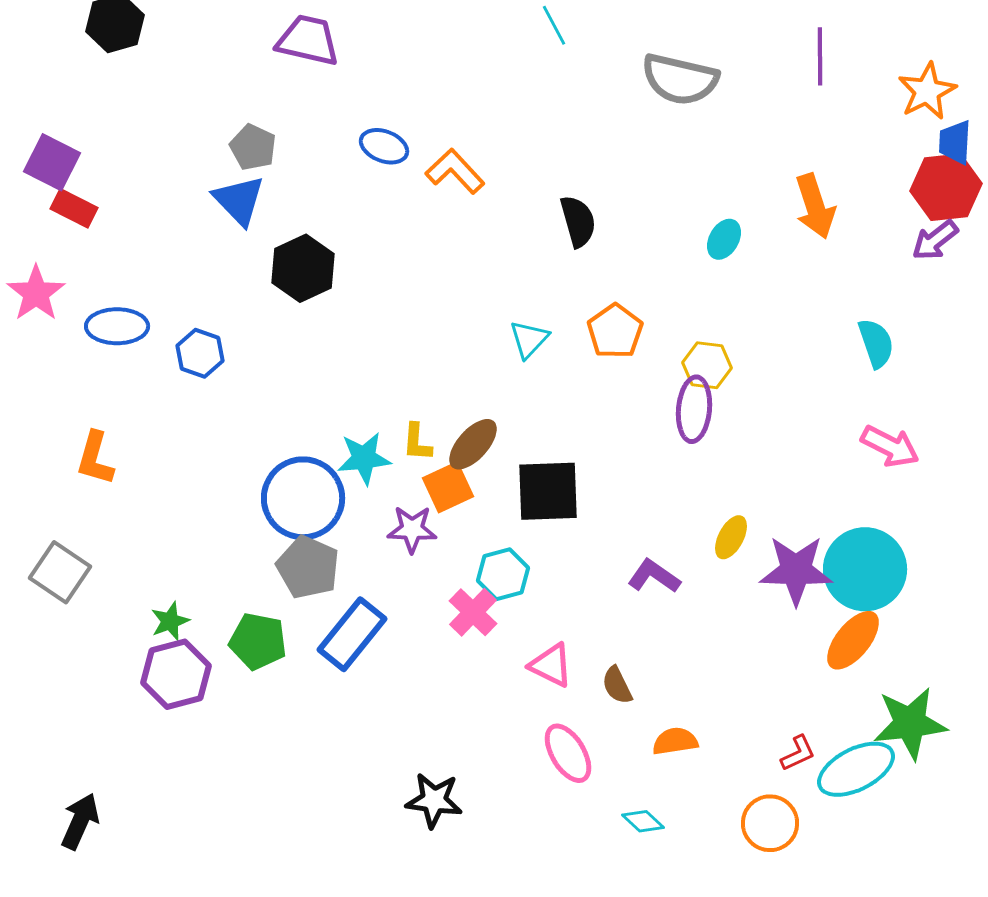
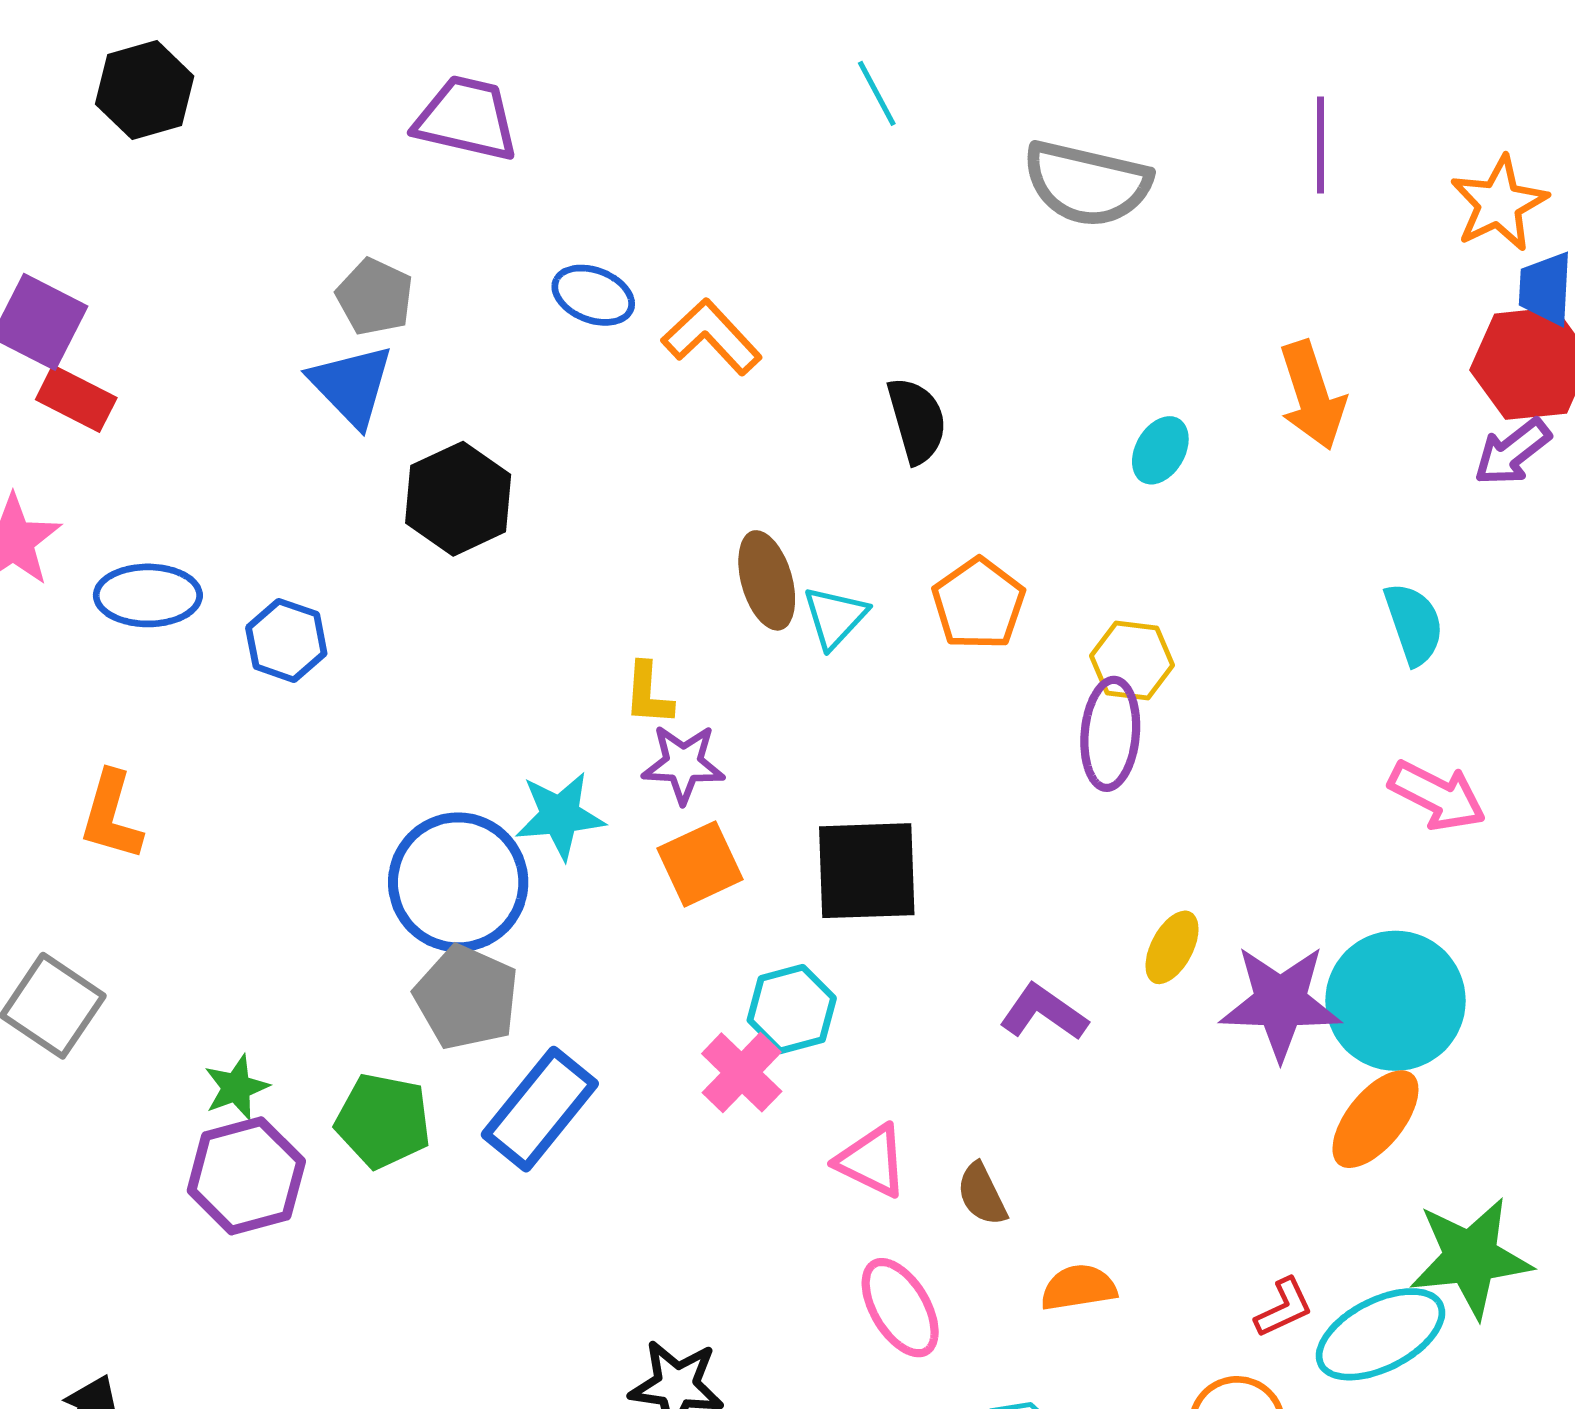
yellow L-shape: (417, 442) -> (648, 694), moved
brown ellipse: (473, 444) -> (767, 580), moved, turned -58
purple star: (412, 529) -> (683, 764), moved

